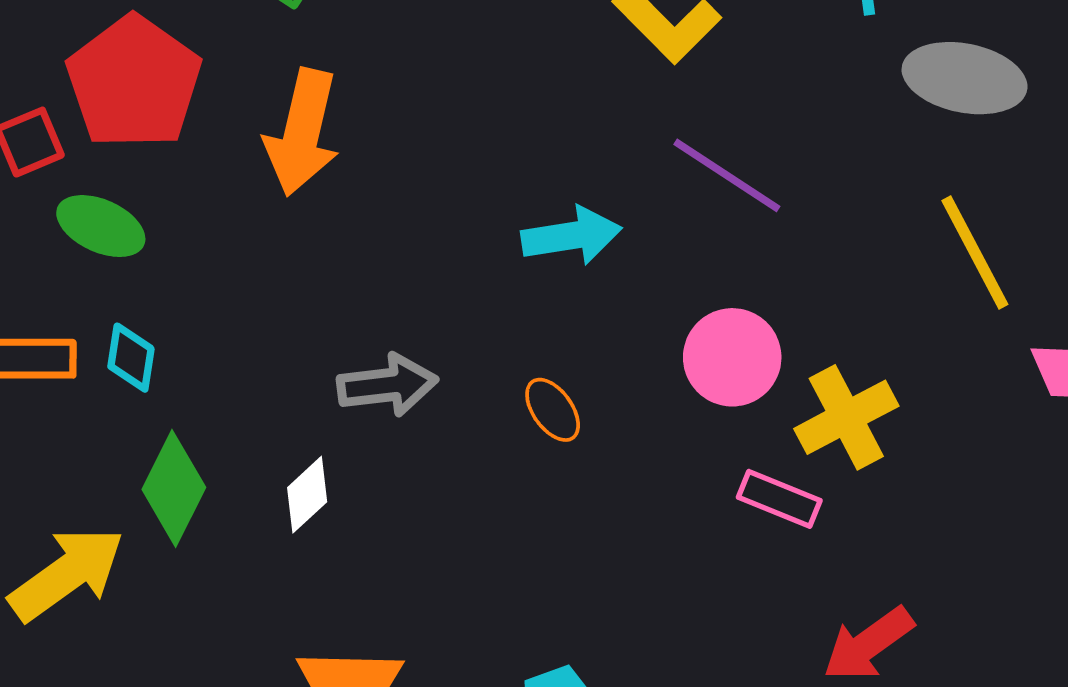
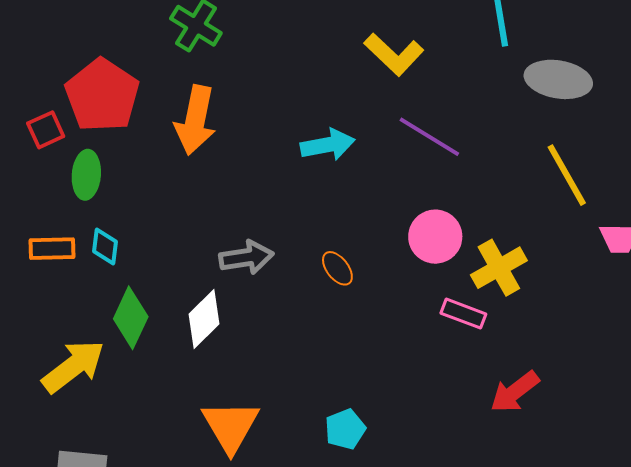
green ellipse: (101, 226) -> (86, 175), turned 72
cyan arrow: (571, 236) -> (328, 145), moved
white diamond: (307, 495) -> (204, 319), size x1.4

